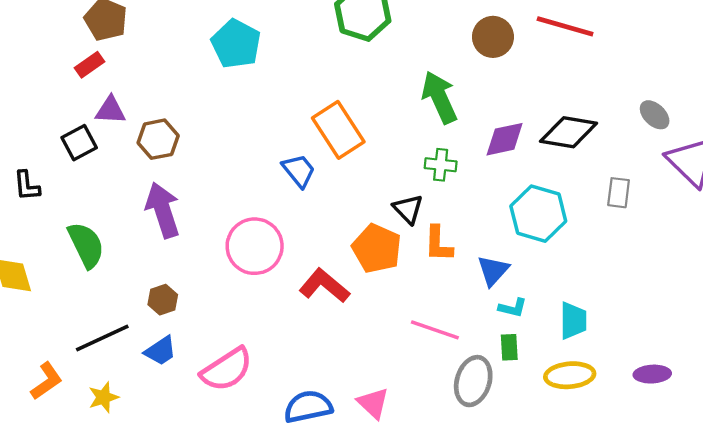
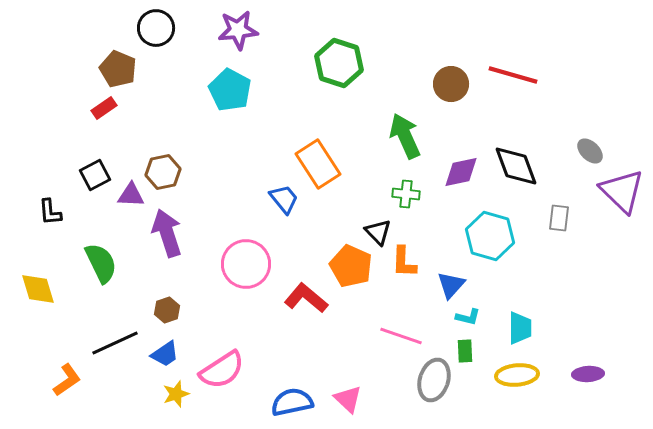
purple triangle: (110, 110) -> (131, 195), moved
black diamond: (569, 132) -> (516, 166), turned 60
yellow star: (103, 397) -> (176, 394), moved

